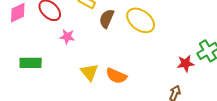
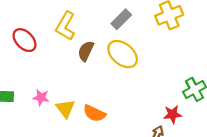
pink star: (67, 37) -> (41, 97), moved
red star: (186, 63) -> (173, 114), moved

